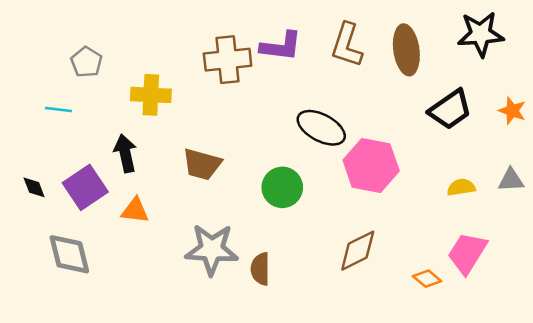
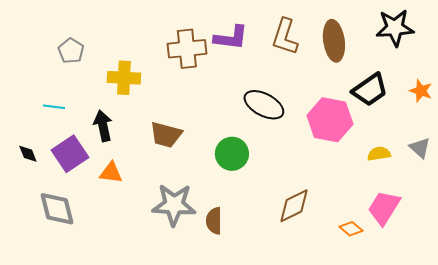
cyan line: (58, 109) -> (54, 107), moved
pink hexagon: (371, 165) -> (330, 120), moved
gray triangle: (511, 180) -> (420, 148), turned 45

